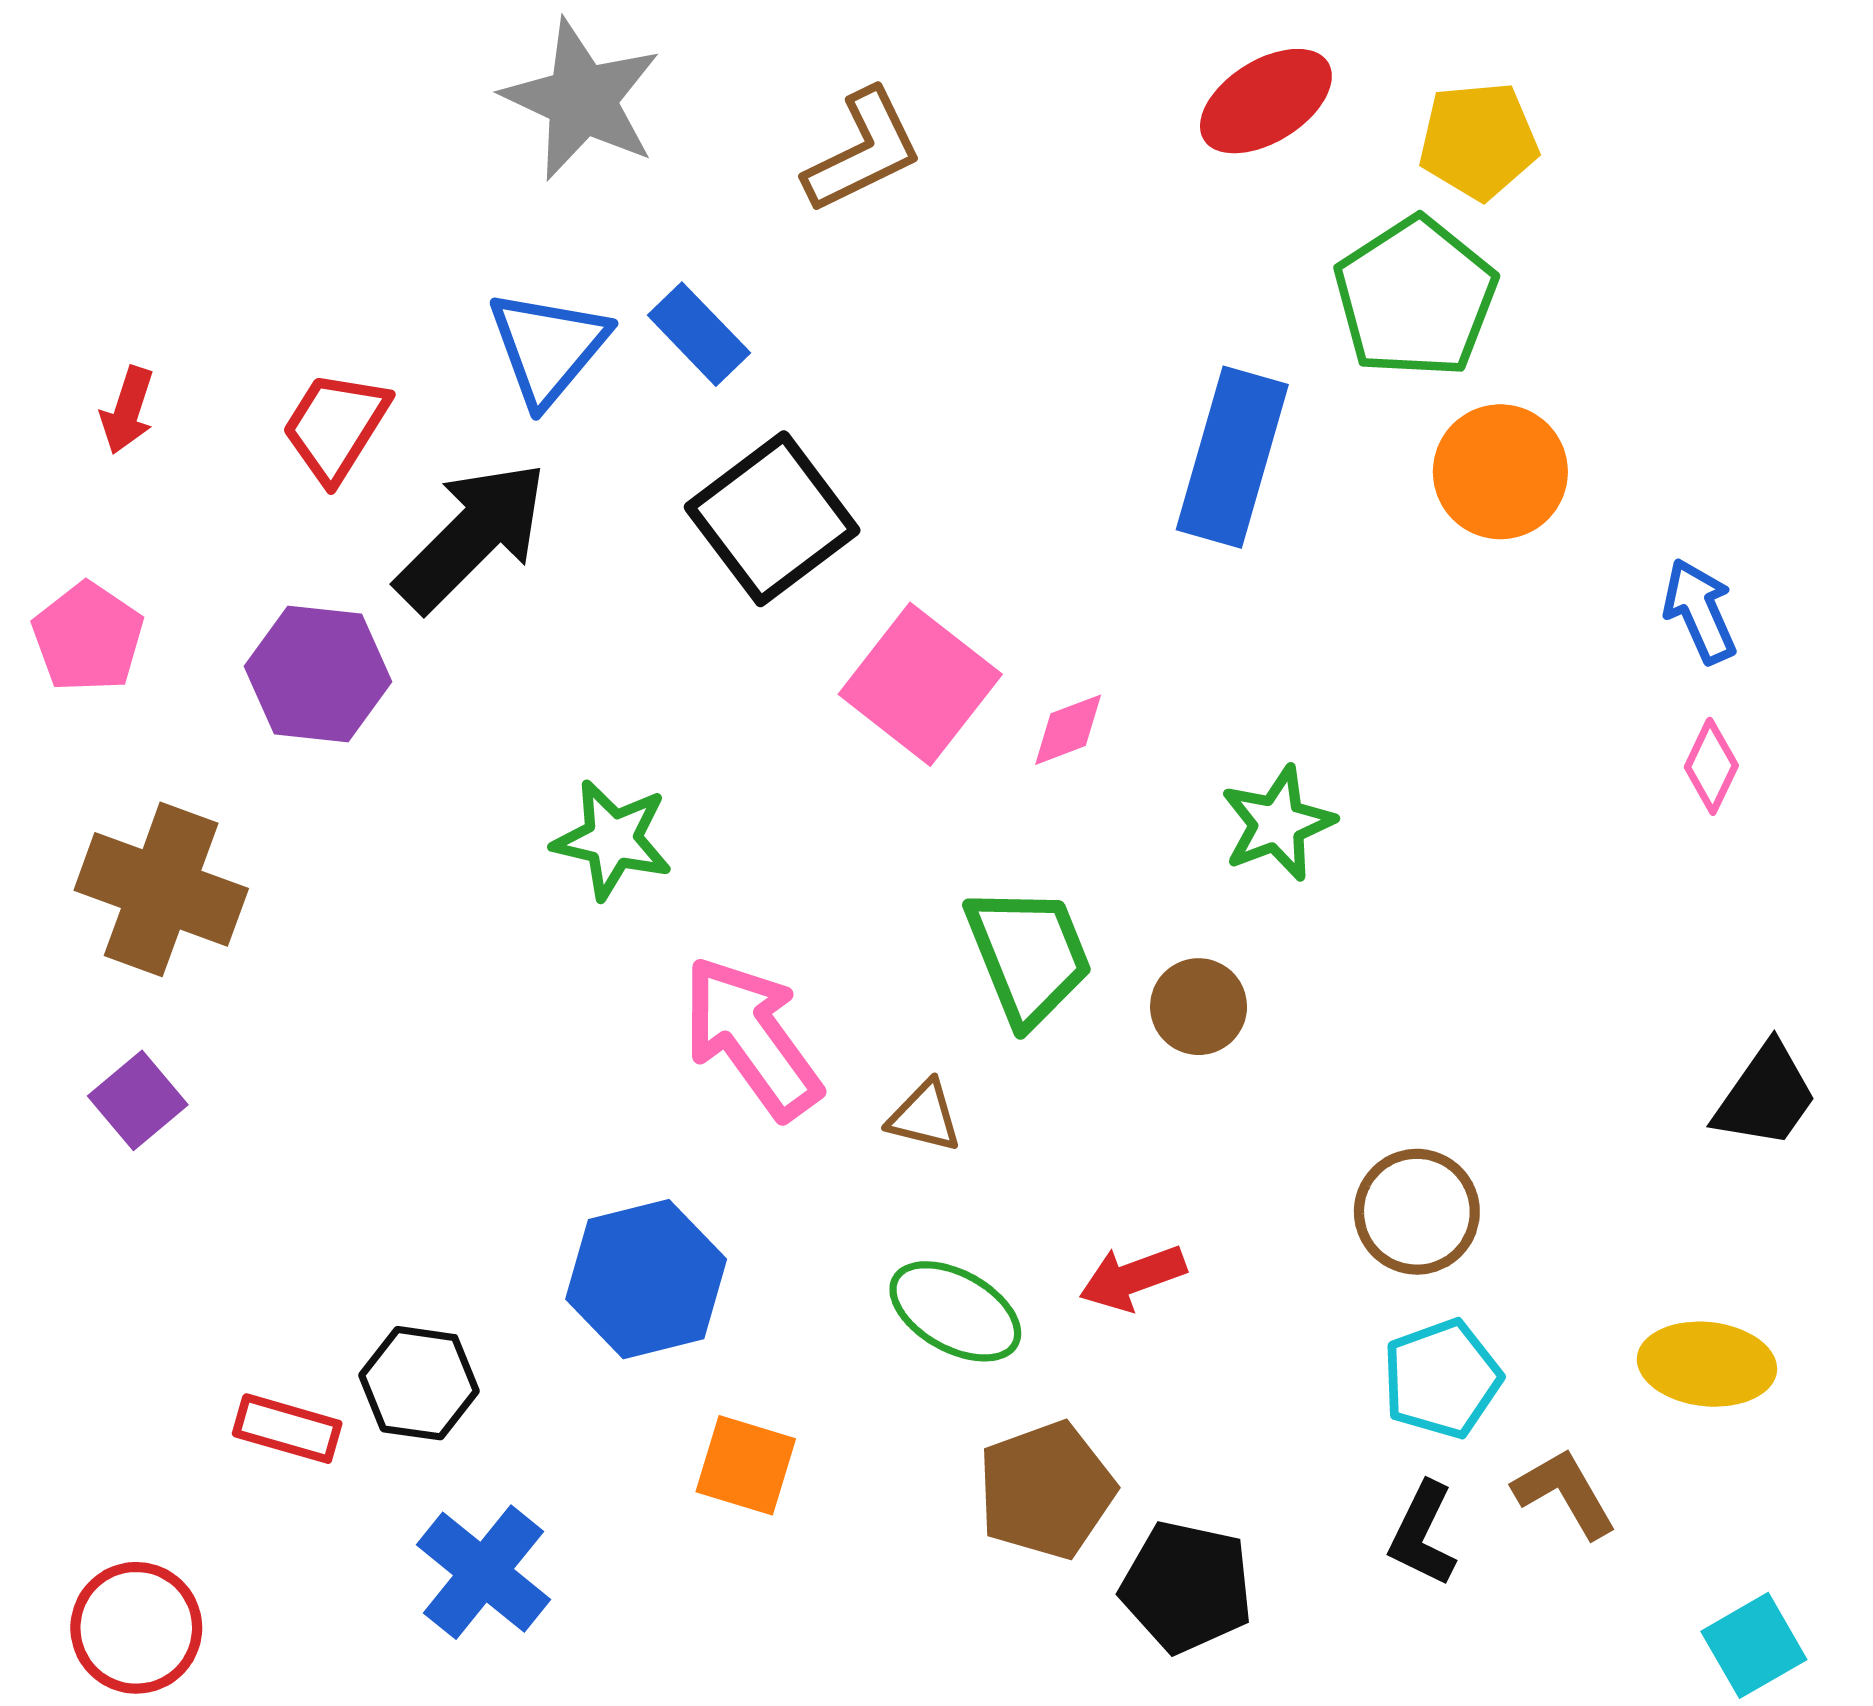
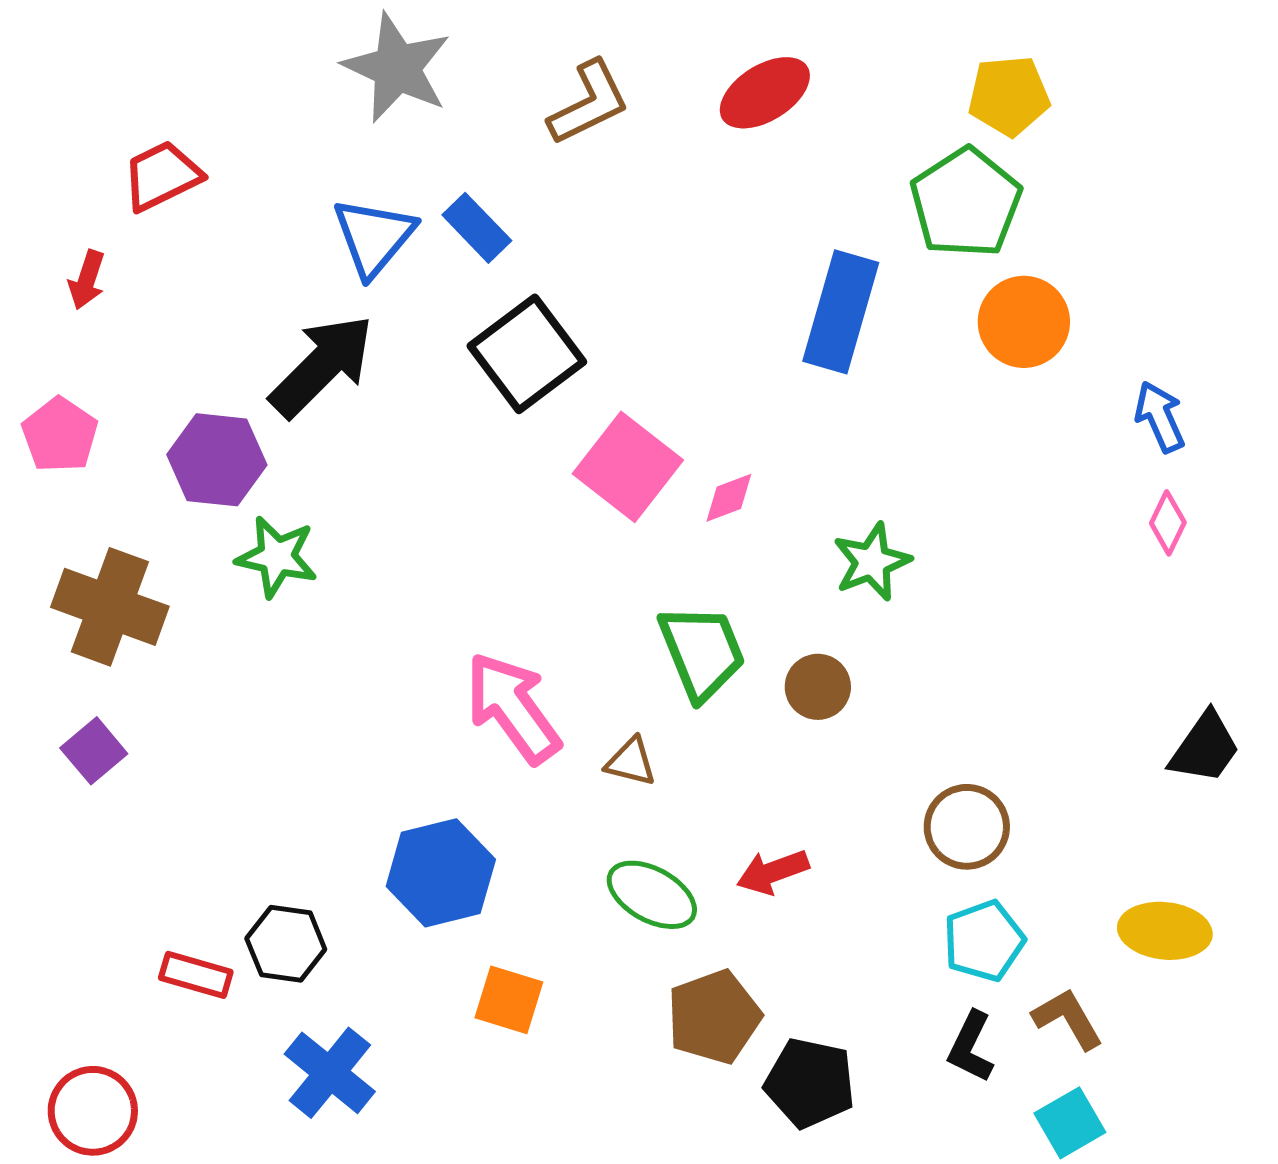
red ellipse: (1266, 101) -> (765, 93), moved
red trapezoid: (336, 426) -> (162, 176), moved, turned 32
green star: (612, 840) -> (277, 557), moved
cyan square: (1754, 1645) -> (1070, 1123), moved

